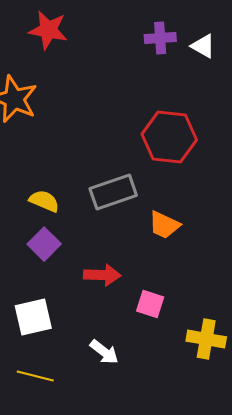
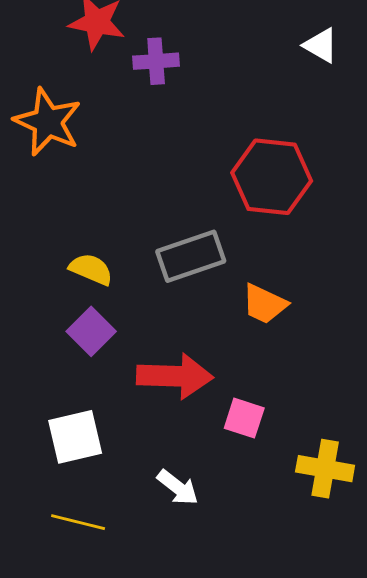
purple cross: (160, 38) -> (156, 61), moved
red arrow: (102, 275) -> (175, 376), size x1.4

